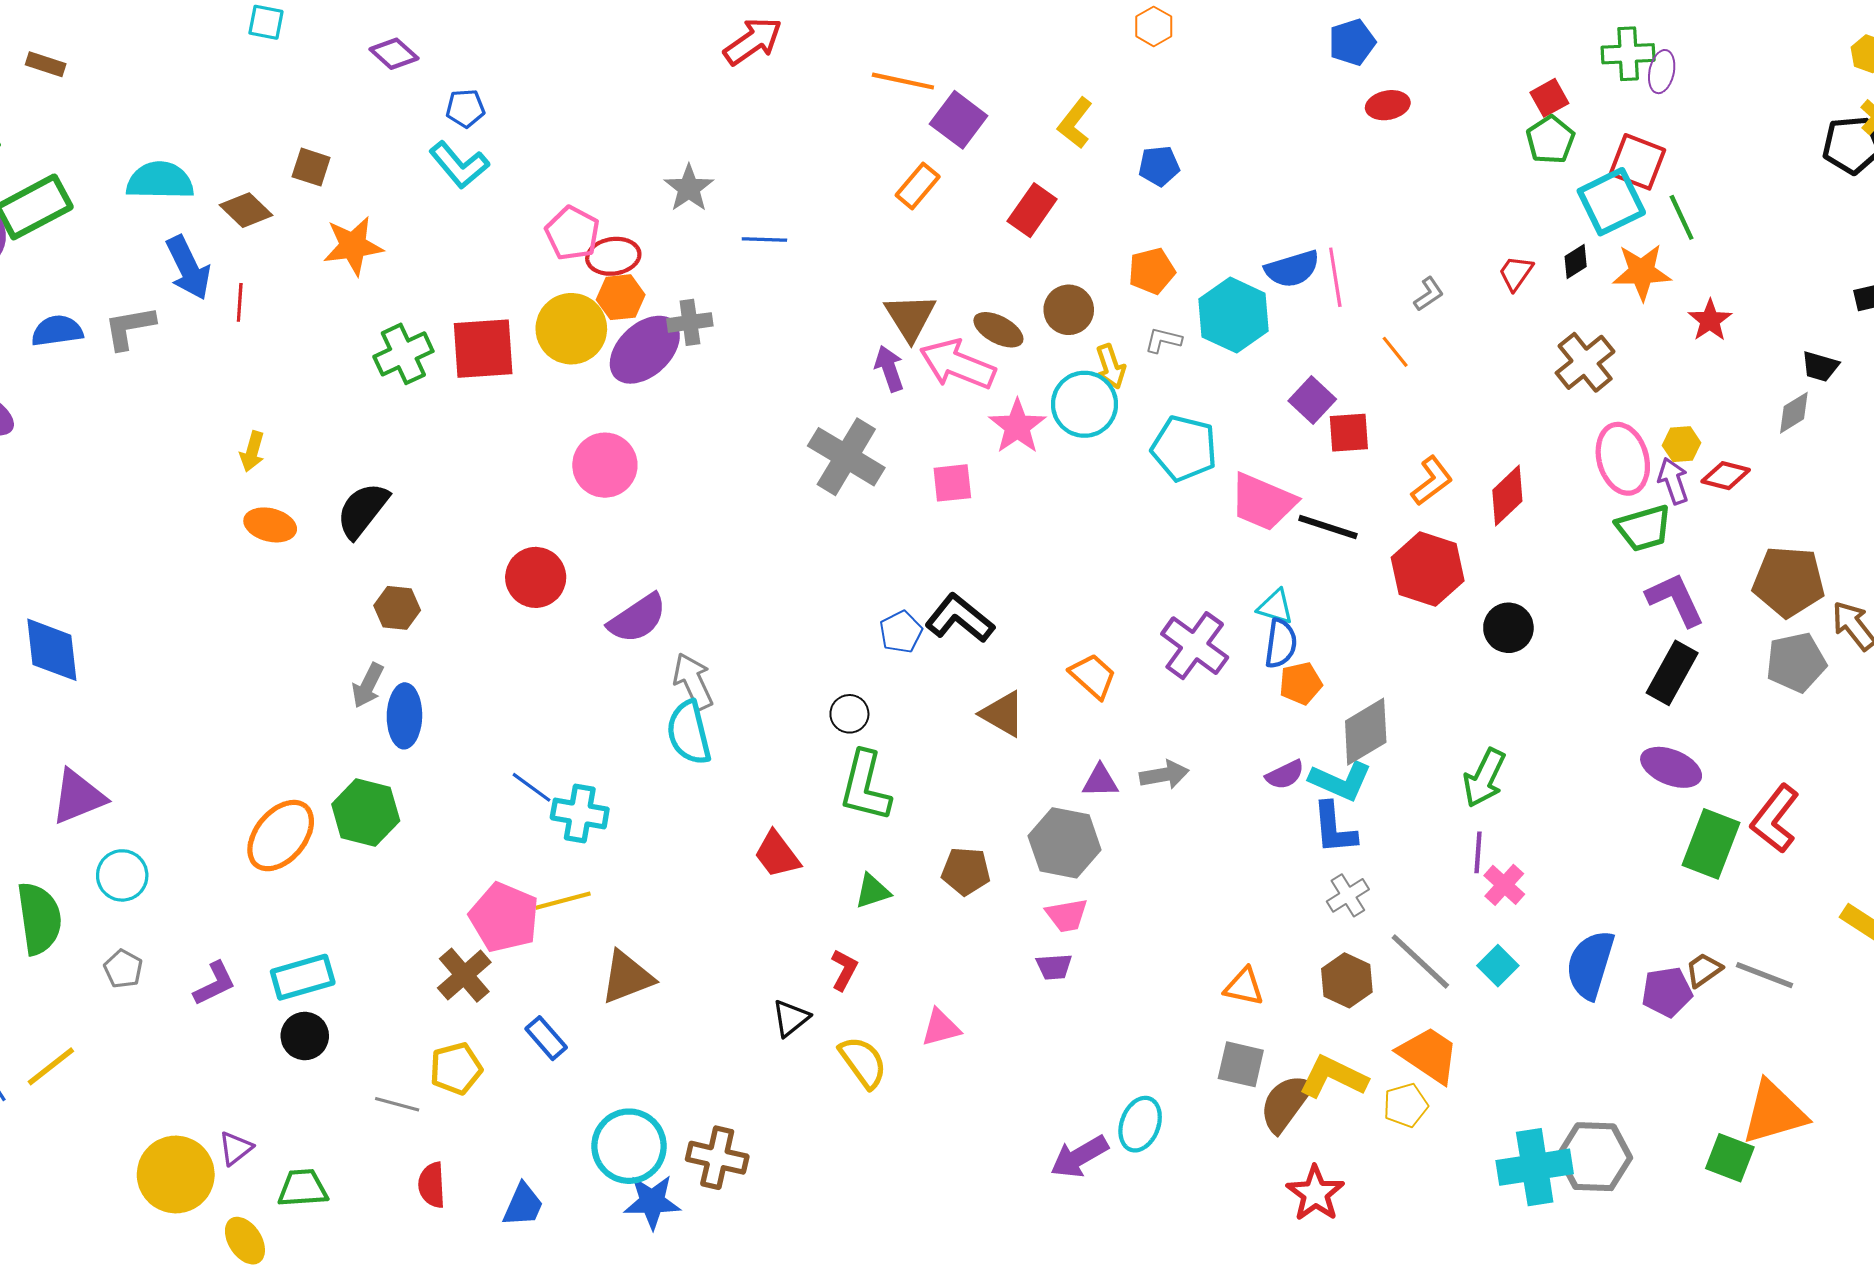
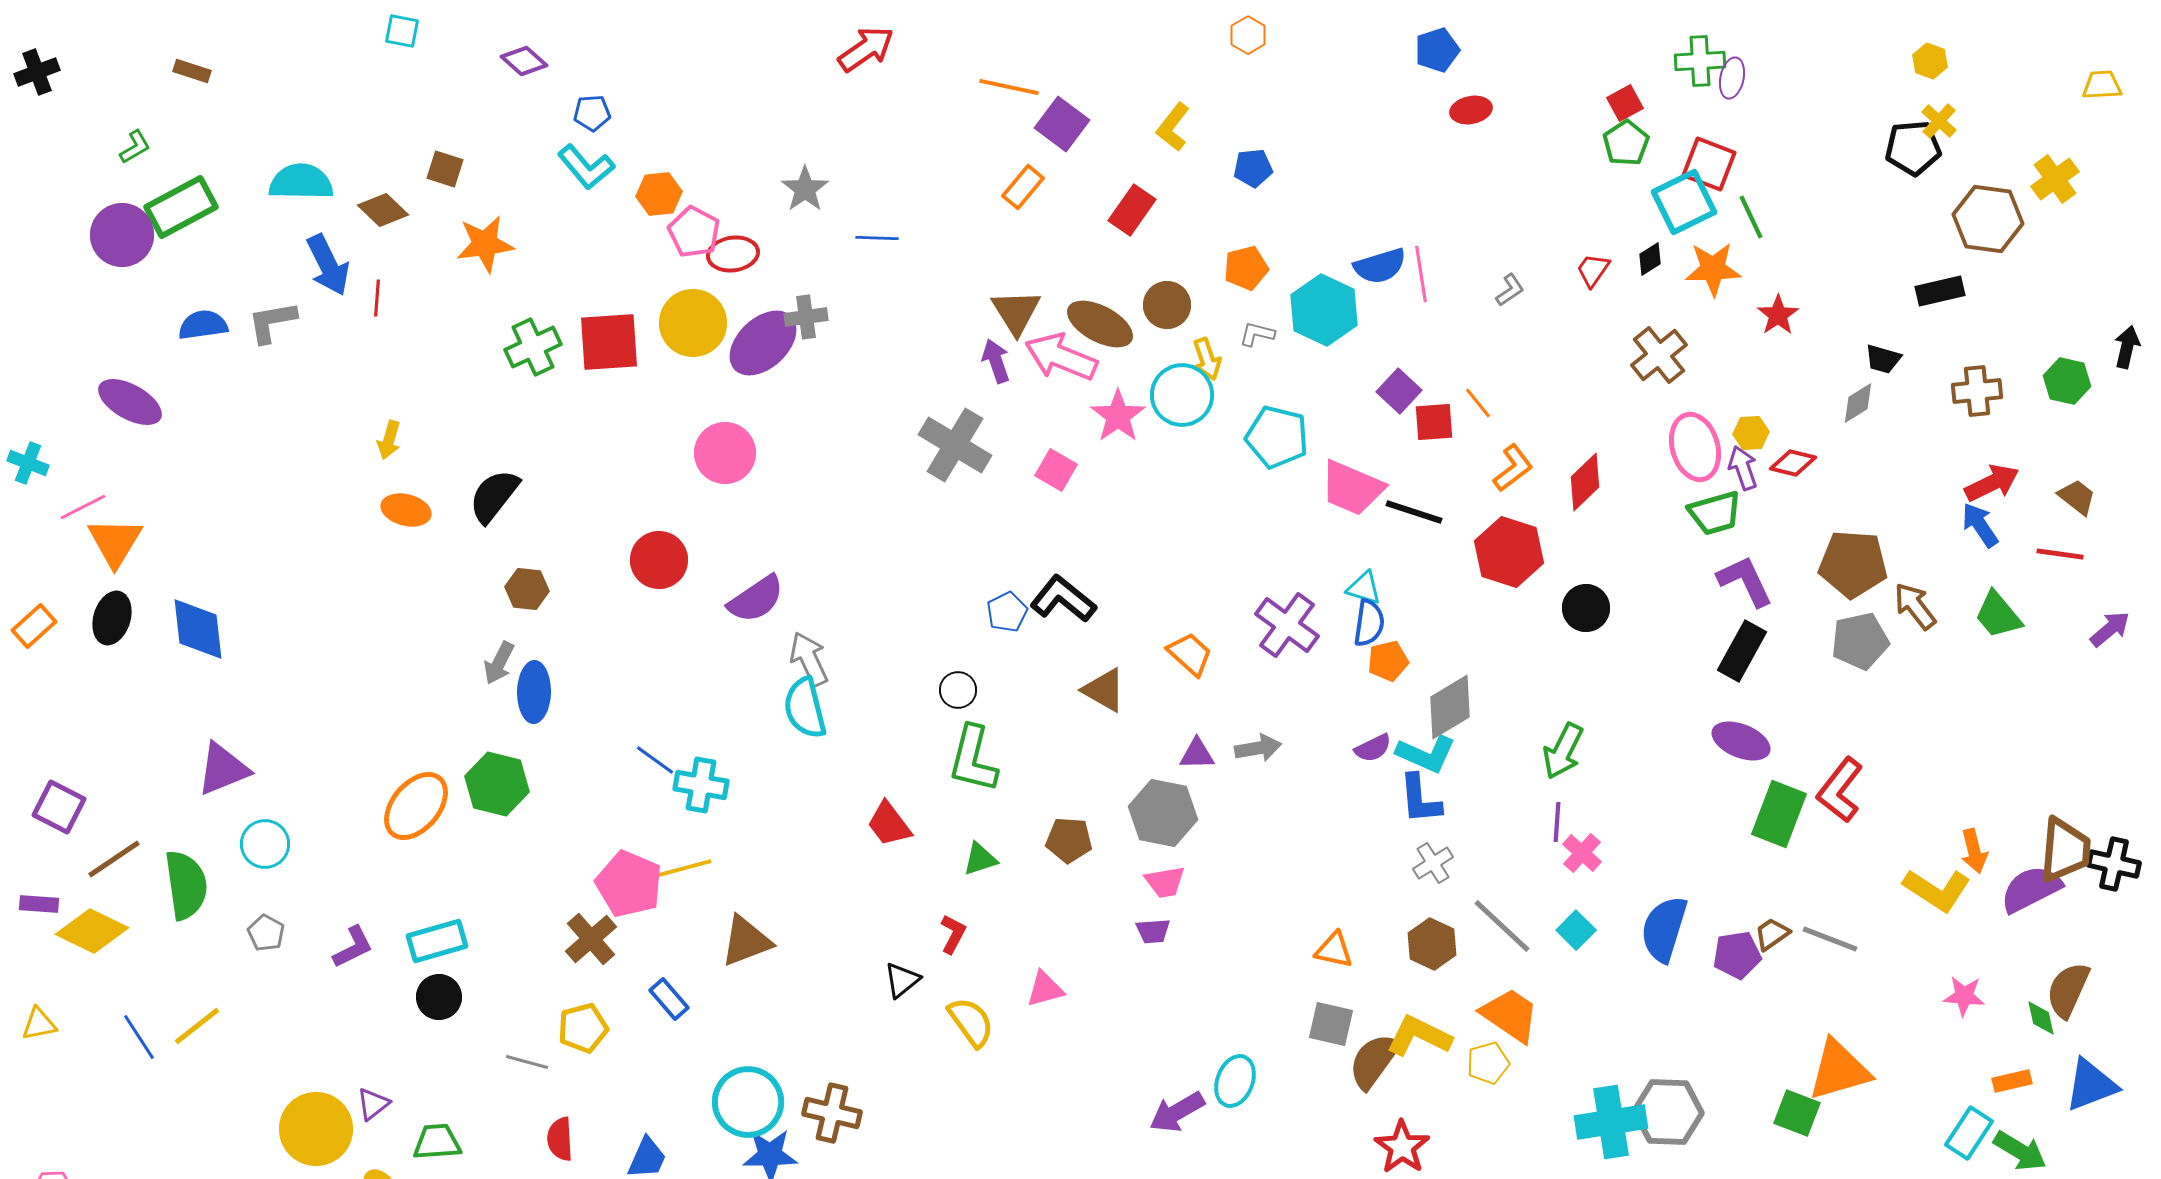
orange hexagon: (621, 297) -> (659, 194), moved
brown ellipse: (998, 330) -> (1100, 324), size x1.4
orange line: (1395, 352) -> (1478, 403), moved
pink square: (952, 483) -> (1056, 470), turned 36

